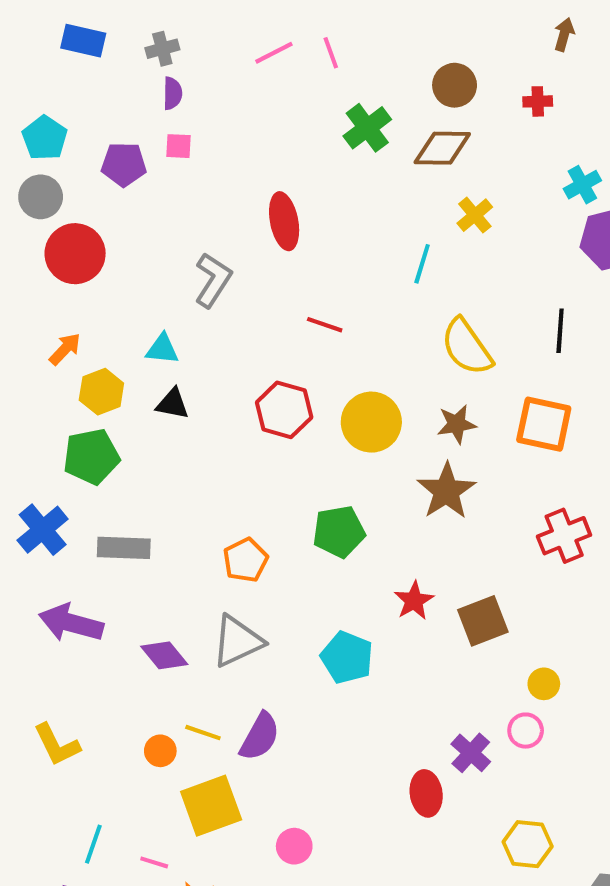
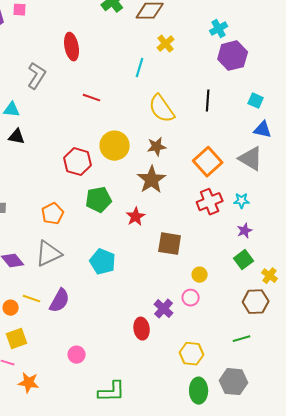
red hexagon: (284, 410) -> (78, 162), moved
orange square: (544, 424) -> (208, 162), moved, turned 36
red star: (414, 601) -> (136, 217), moved
brown square: (483, 621) -> (170, 244), turned 30
yellow square: (211, 806) -> (17, 339), moved, size x0.7

